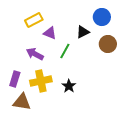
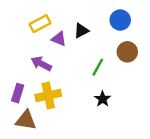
black triangle: (83, 32) -> (81, 31), moved
green line: (65, 51) -> (98, 67), moved
black star: (69, 86) -> (103, 99), moved

